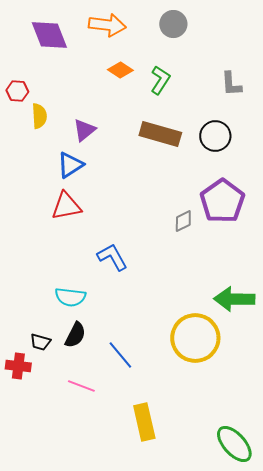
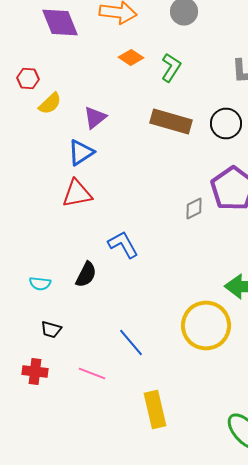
yellow semicircle: (39, 116) -> (50, 104), turned 50
cyan semicircle: (70, 297) -> (40, 284), moved, size x0.7
black semicircle: (75, 335) -> (86, 274), moved
red cross: (18, 366) -> (35, 372), moved

